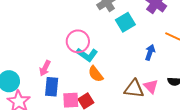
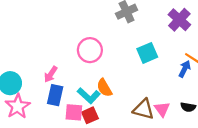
cyan square: (125, 22) -> (147, 53), moved
blue arrow: (150, 52) -> (185, 69), moved
cyan L-shape: (87, 55) -> (89, 96), moved

